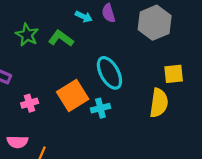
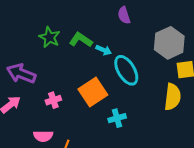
cyan arrow: (84, 17) -> (104, 50), moved
gray hexagon: (155, 23) -> (169, 43), moved
cyan cross: (100, 108) -> (117, 118), moved

